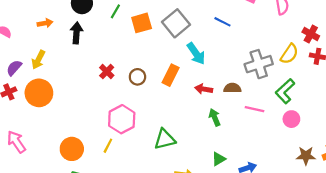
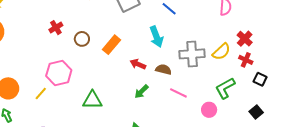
cyan arrow: (196, 54) -> (156, 37), moved
green L-shape: (285, 91) -> (225, 88), moved
green arrow: (215, 117) -> (141, 92), turned -126

